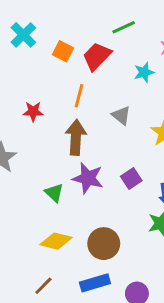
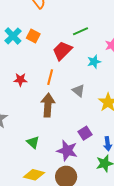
orange square: (63, 51) -> (33, 36), moved
red star: (33, 111) -> (20, 80), moved
purple star: (88, 178) -> (67, 151), moved

